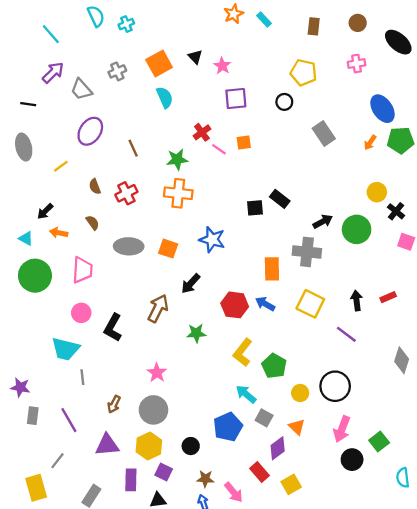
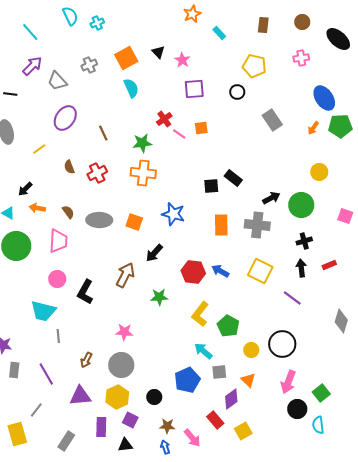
cyan rectangle: (264, 20) -> (219, 33), moved
black cross: (396, 211) -> (304, 241), moved, turned 35
brown semicircle: (93, 223) -> (68, 212), moved
orange rectangle: (272, 269) -> (221, 225), moved
pink star: (157, 373) -> (124, 332), turned -30
gray square: (264, 418) -> (219, 372), turned -35
cyan semicircle: (403, 478) -> (318, 425), moved

